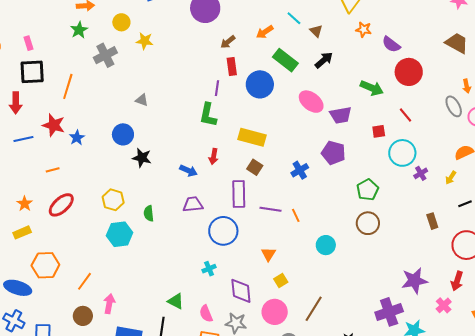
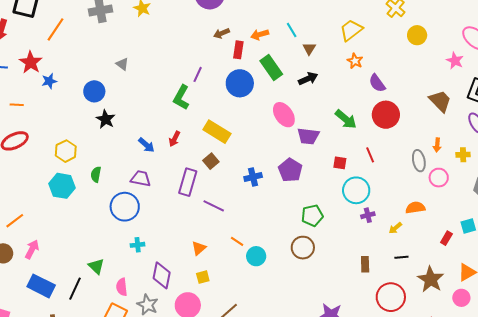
red rectangle: (232, 67) -> (238, 50), moved
orange line: (296, 215) -> (237, 241), moved, turned -48
blue circle: (223, 231) -> (125, 207), moved

